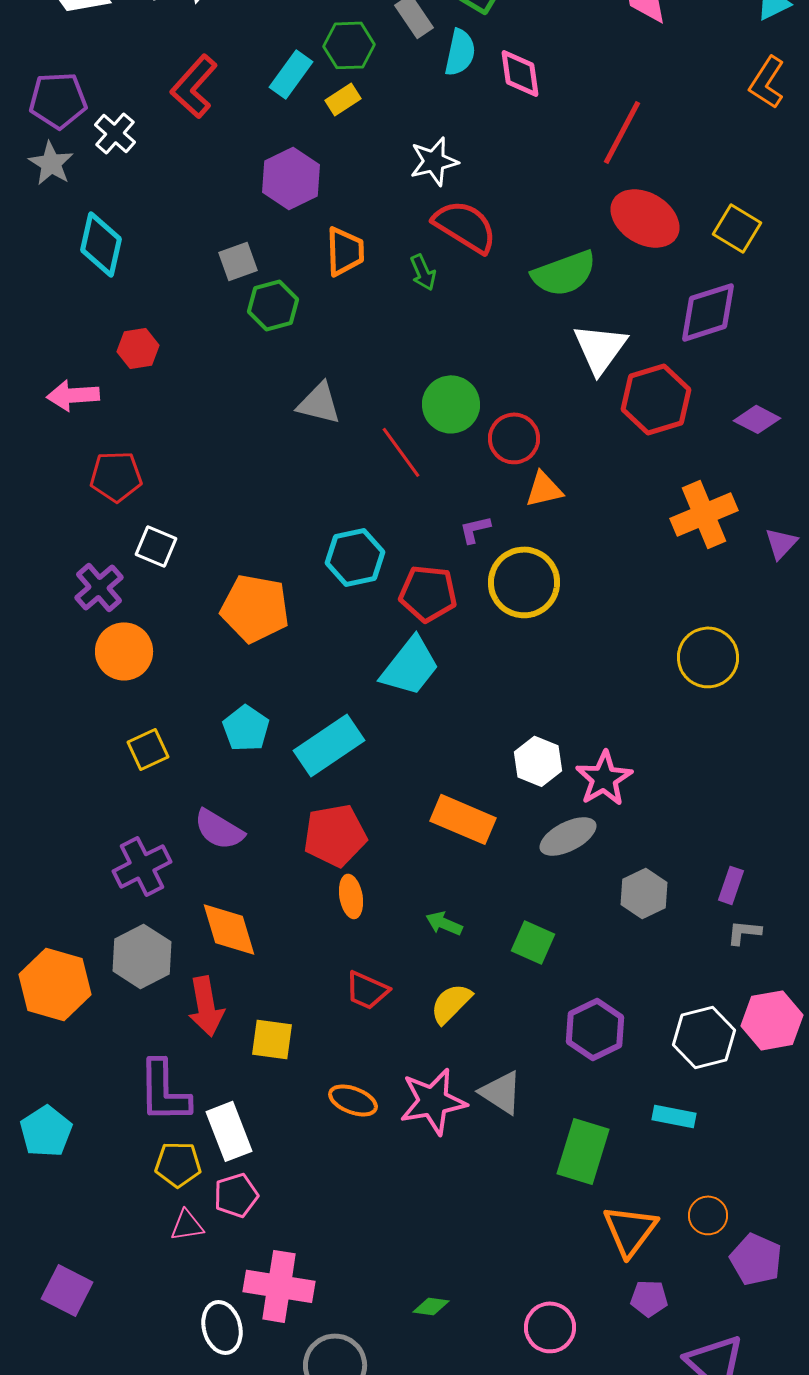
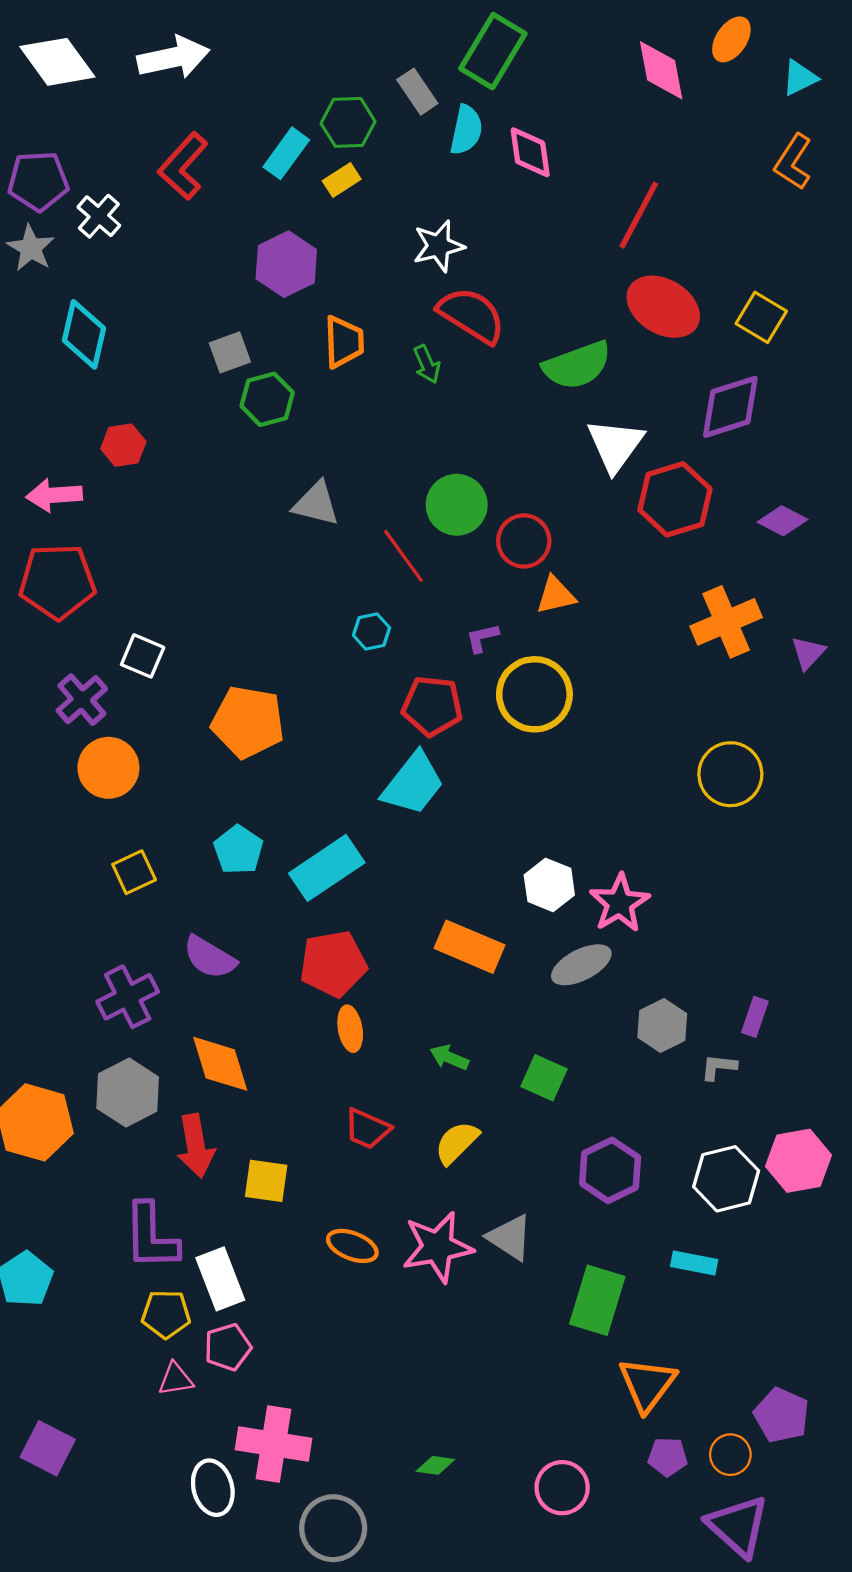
red pentagon: (116, 476) -> (57, 581), moved, size x1.4
cyan hexagon: (355, 557) -> (371, 631), moved, size x0.6
gray L-shape: (744, 932) -> (719, 1067), moved
orange circle: (708, 1215) -> (730, 1455), moved

